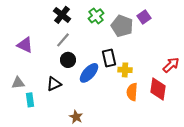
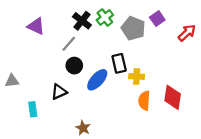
black cross: (62, 15) -> (82, 21), moved
purple triangle: (25, 45) -> (36, 26), moved
red arrow: (171, 65) -> (187, 33), moved
gray triangle: (18, 83) -> (12, 81), moved

